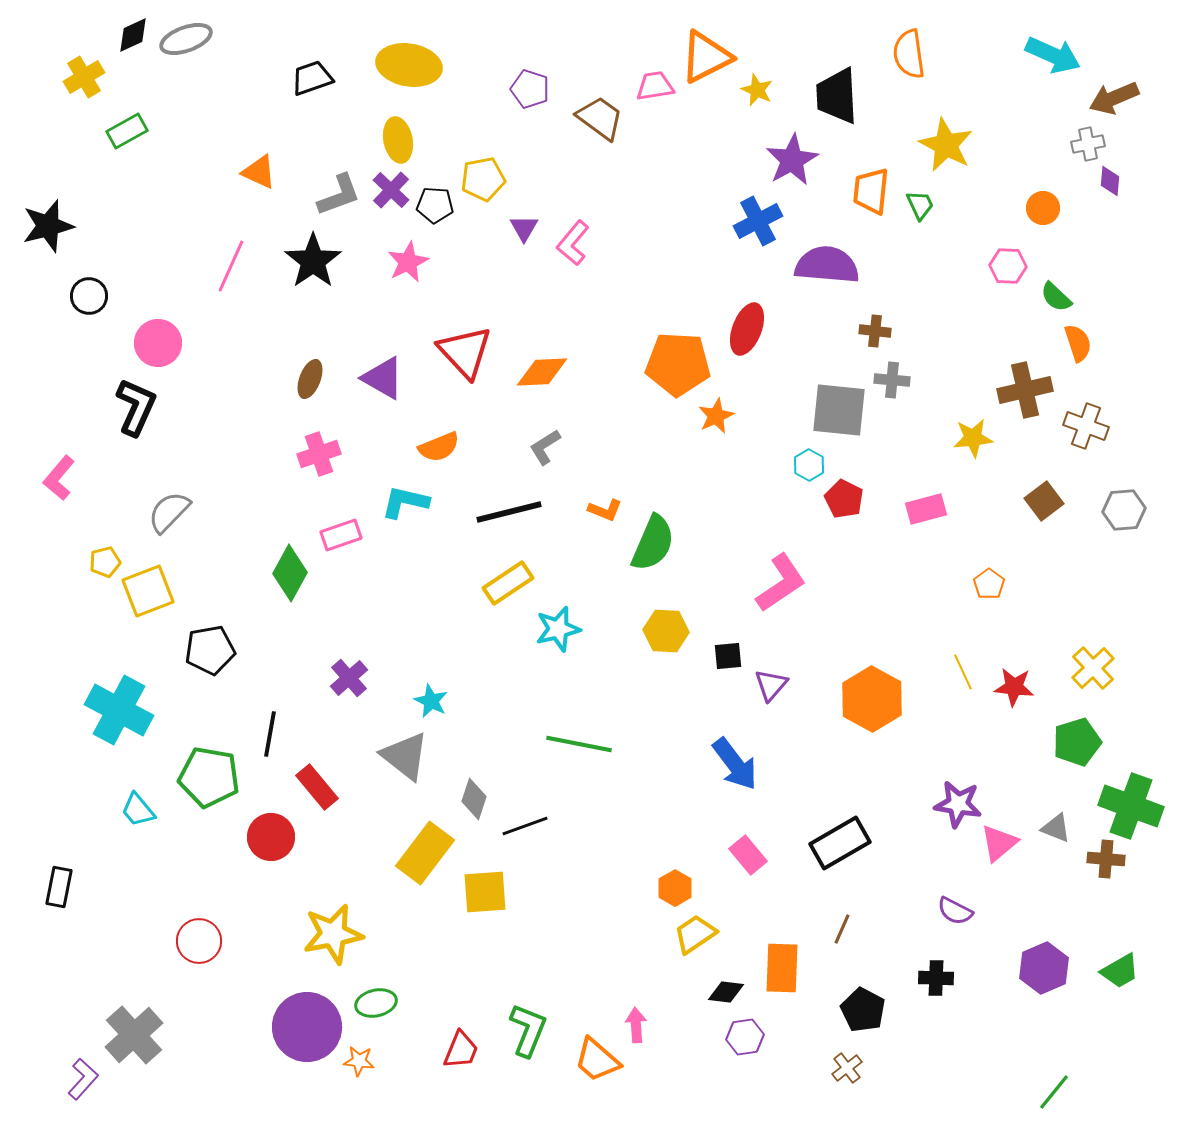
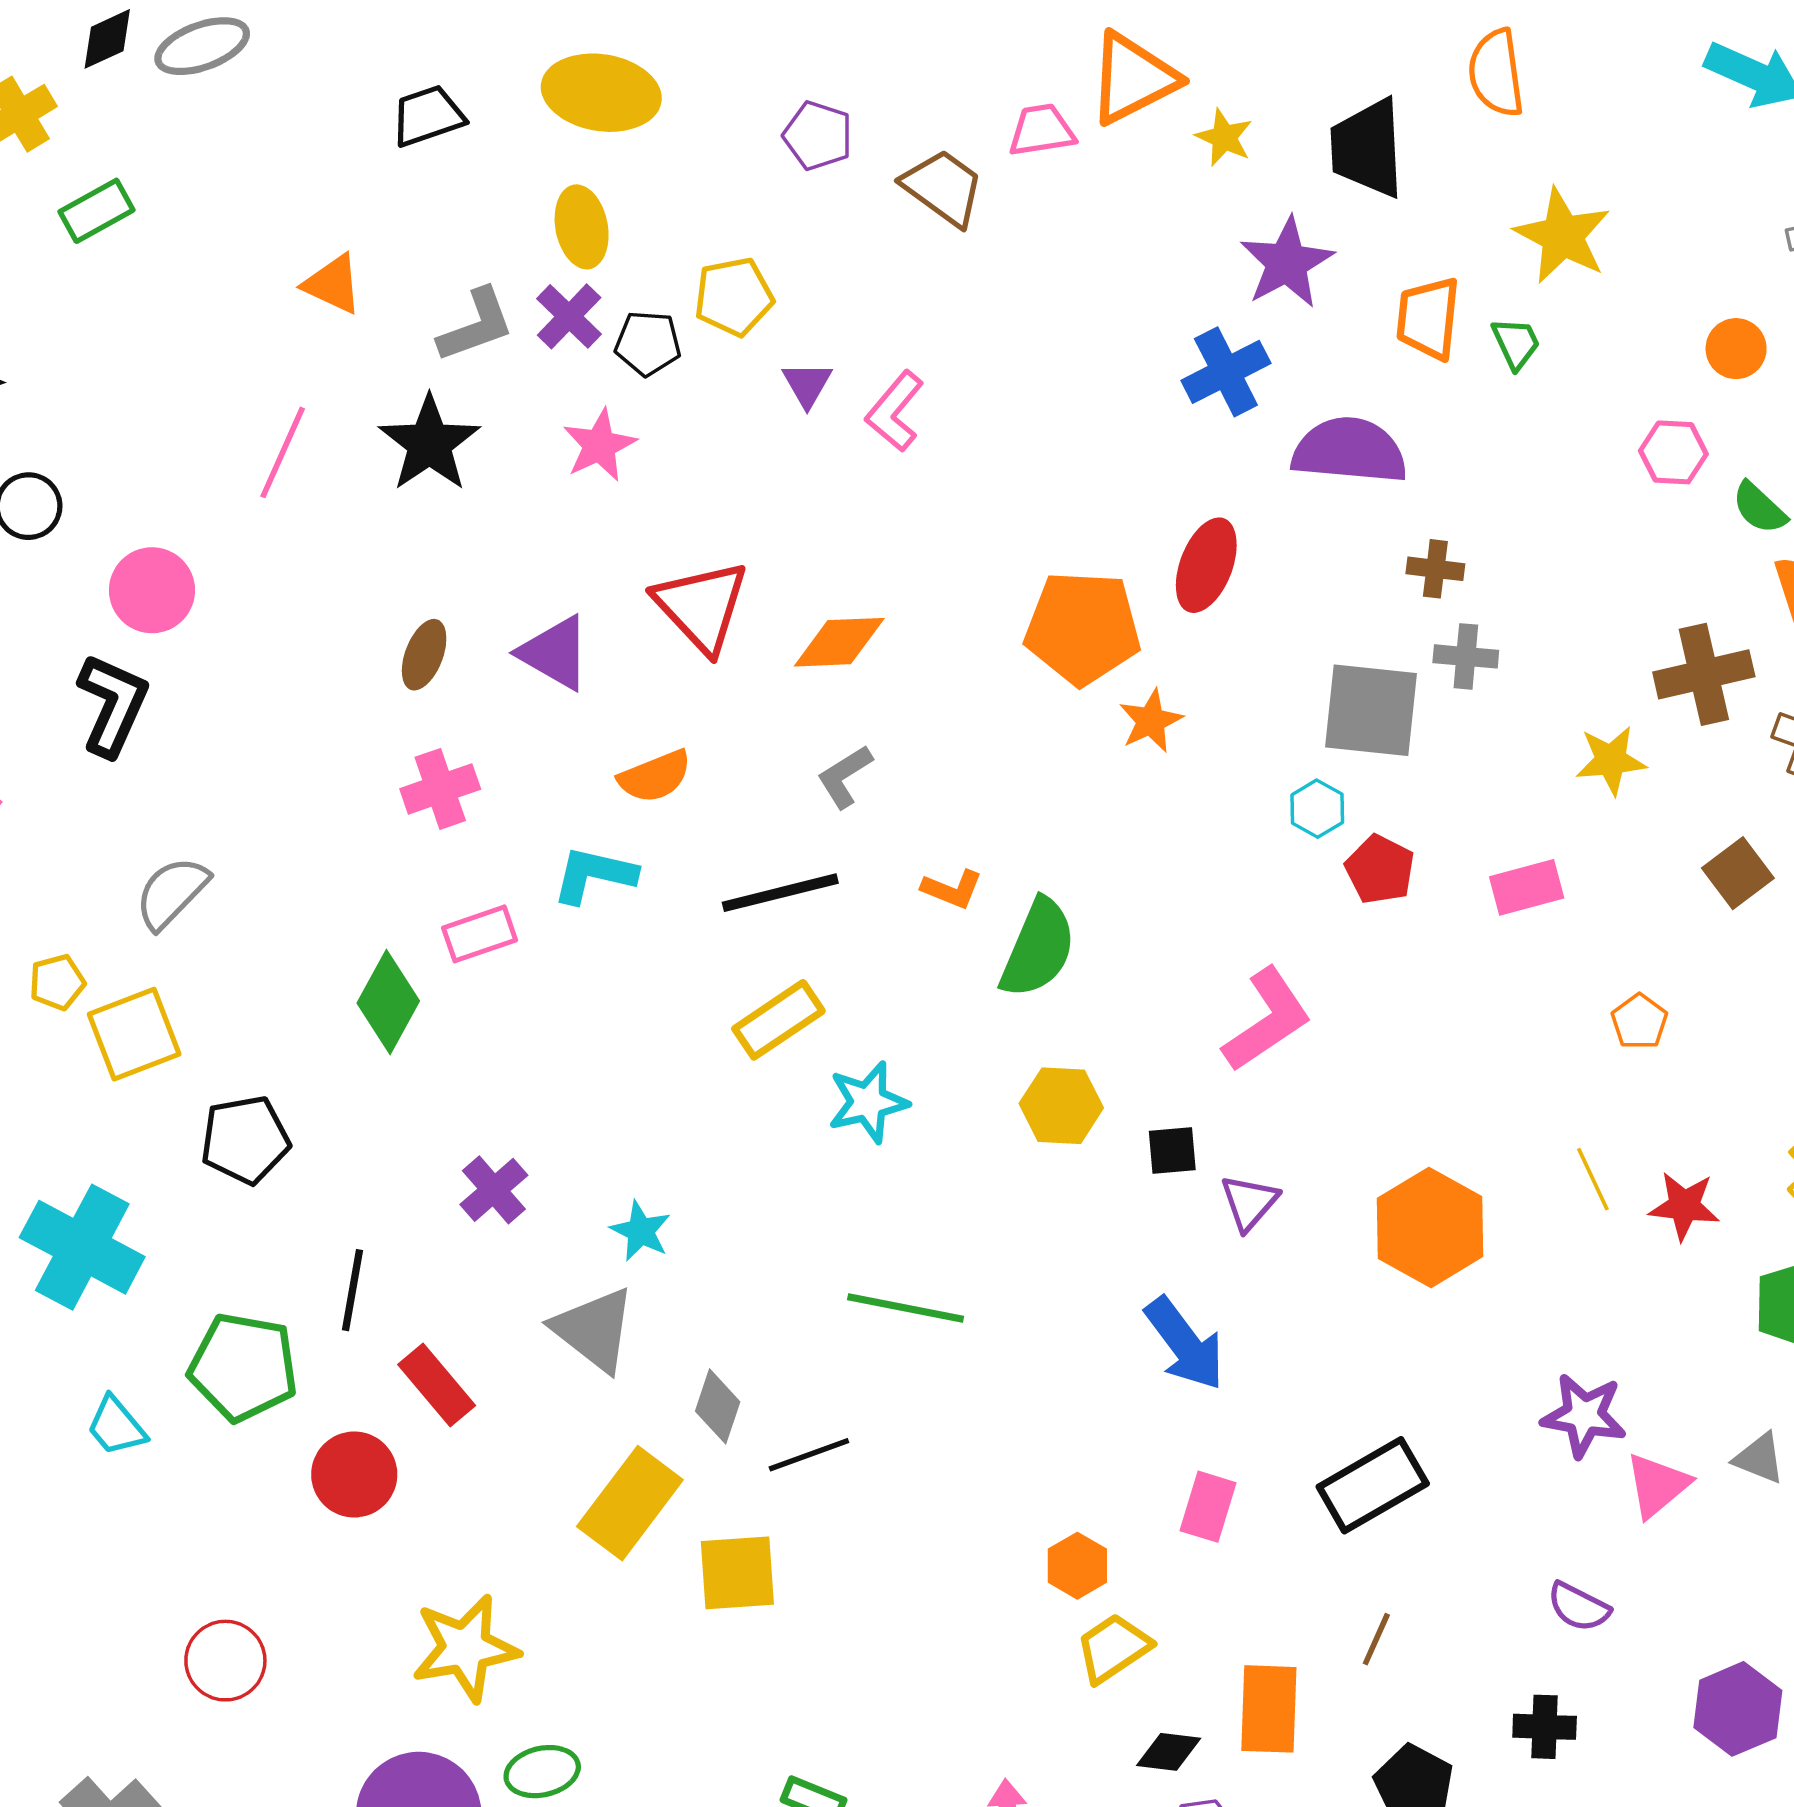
pink rectangle: (748, 855) -> (1208, 1507), turned 57

